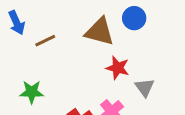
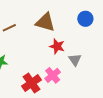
blue circle: (134, 18) -> (85, 19), moved

